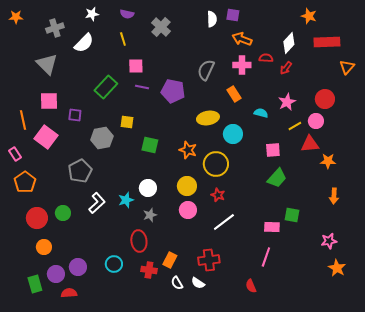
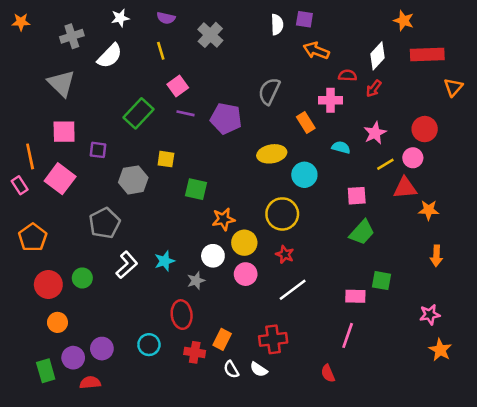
pink cross: (242, 65) -> (331, 100), moved
pink square: (136, 66) -> (178, 86), turned -35
orange star: (188, 150) -> (223, 219), moved, turned -30
pink rectangle: (15, 154) -> (20, 185), moved
white circle: (148, 188) -> (213, 256), moved

